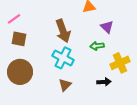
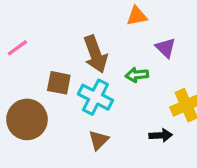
pink line: (14, 19) -> (17, 48), moved
brown square: (19, 39) -> (59, 83), moved
green arrow: (97, 46) -> (137, 75), moved

